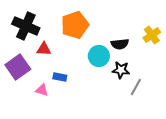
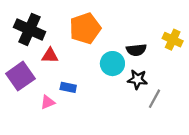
yellow cross: (152, 35) -> (173, 40), turned -30
pink triangle: (42, 90) -> (48, 102), turned -40

